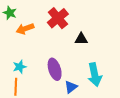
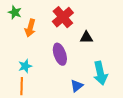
orange arrow: (25, 29) -> (30, 28), turned -54
purple ellipse: (55, 69) -> (60, 54), moved

